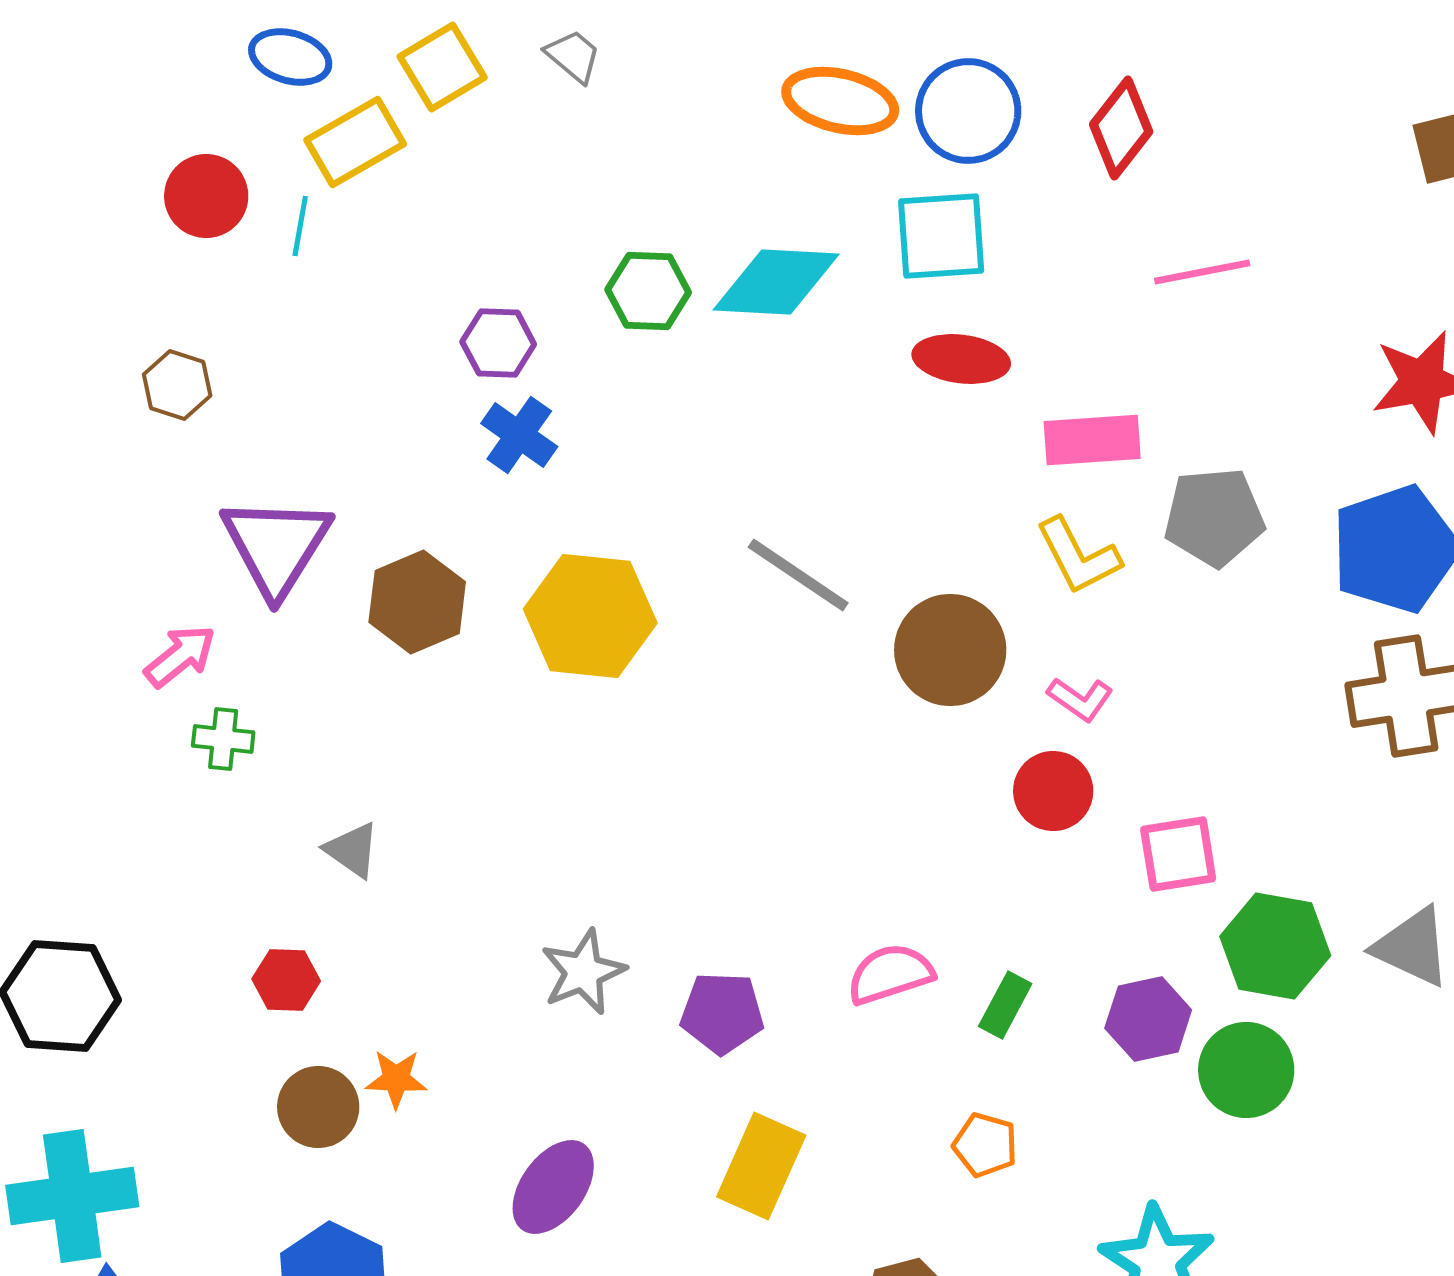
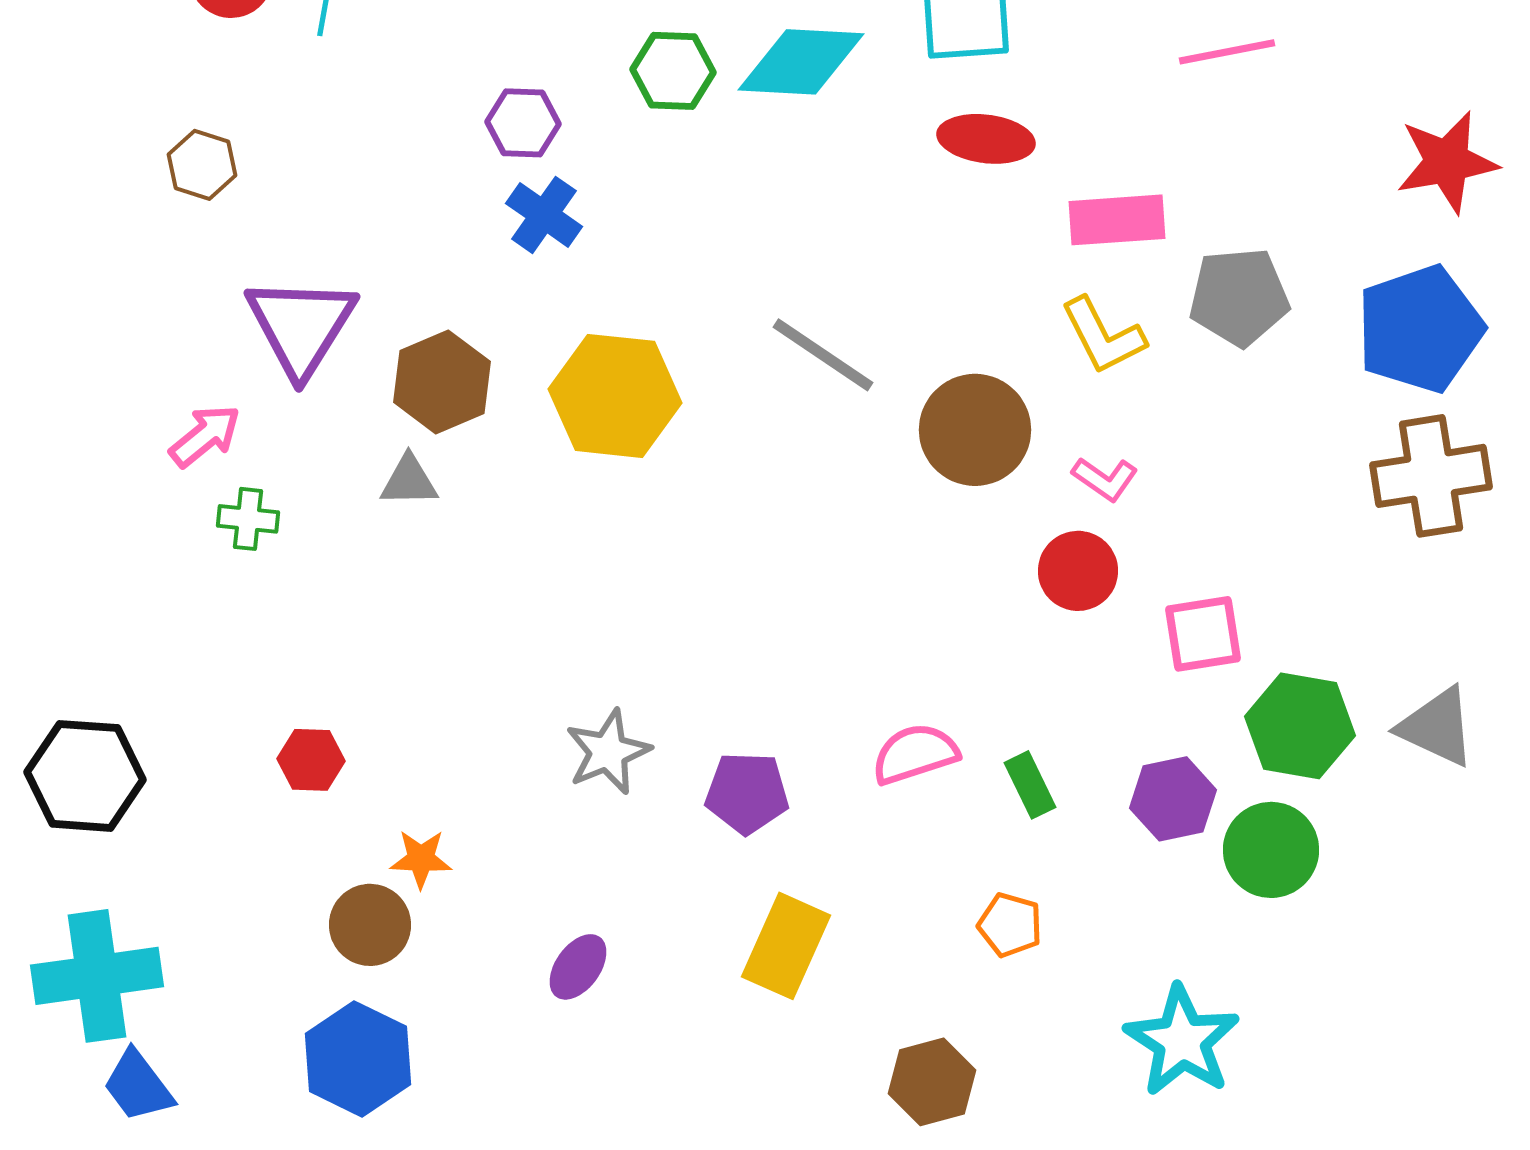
gray triangle: (352, 850) -> (409, 481), moved, turned -36
green rectangle: (1005, 1005) -> (1030, 785), turned -54
brown circle: (318, 1107) -> (370, 925), moved
purple ellipse: (553, 1187) -> (578, 967), size x0.7

